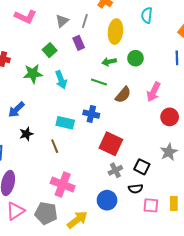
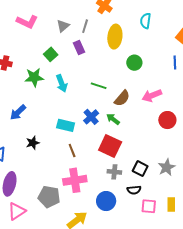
green arrow: (109, 62) -> (113, 119), moved, turned 48
pink arrow: (153, 92) -> (152, 95), turned 42
blue cross: (91, 114) -> (91, 117), turned 35
black star: (26, 134) -> (33, 143), moved
brown line: (55, 146) -> (72, 151), moved
gray star: (169, 152) -> (167, 167), moved
gray cross: (115, 170) -> (114, 172), turned 32
pink cross: (63, 185) -> (75, 180), moved, turned -30
gray pentagon: (46, 213) -> (49, 197), moved

